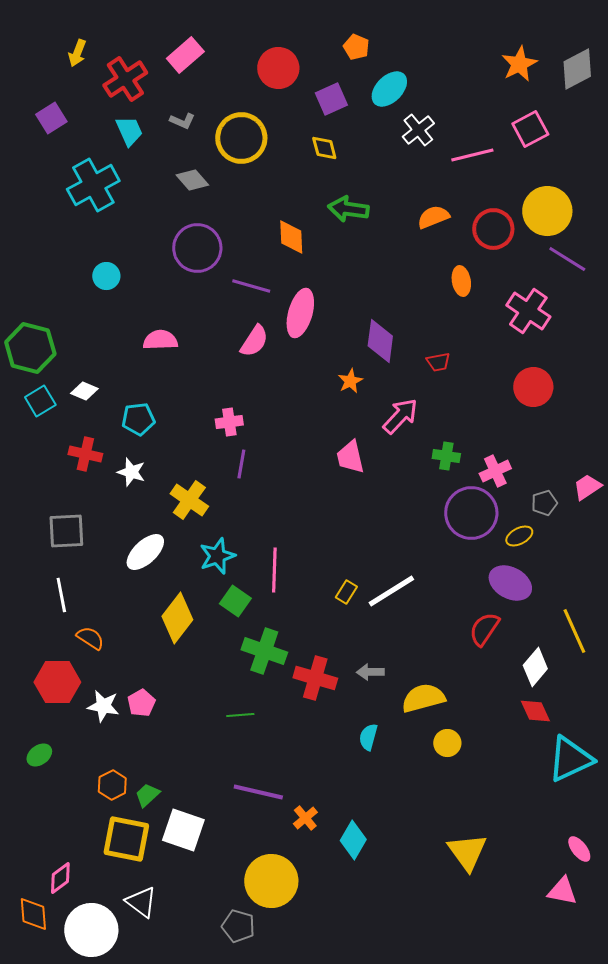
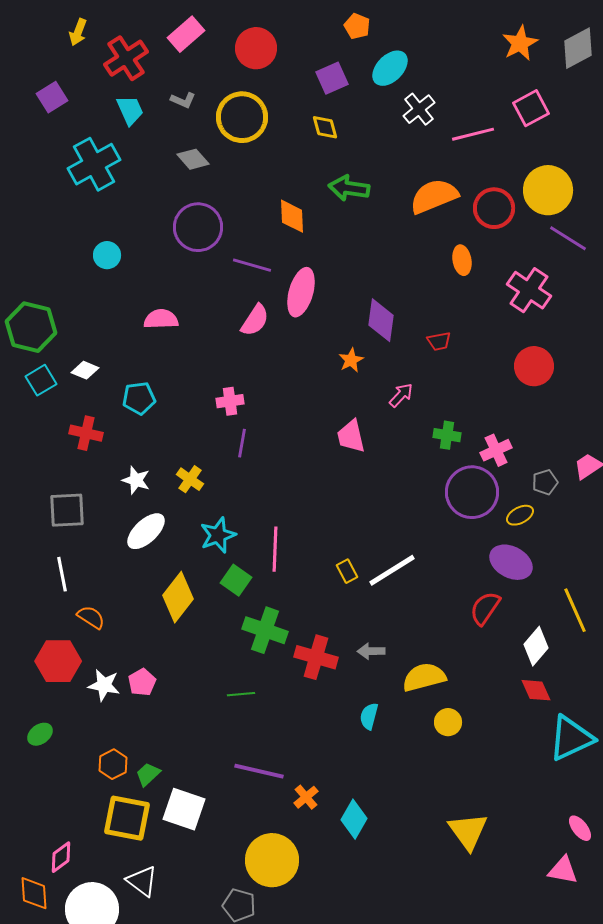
red circle: (278, 68) -> (256, 48), moved
orange semicircle: (433, 217) -> (434, 196), size x1.5
pink arrow: (400, 416) -> (401, 395), size x0.7
white star: (131, 472) -> (136, 480), moved
yellow cross: (189, 500) -> (190, 479), size x0.7
yellow rectangle: (346, 592) -> (347, 571), turned -60

